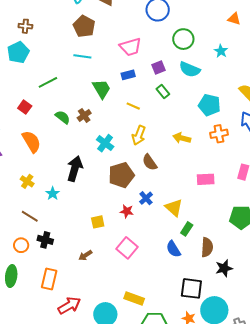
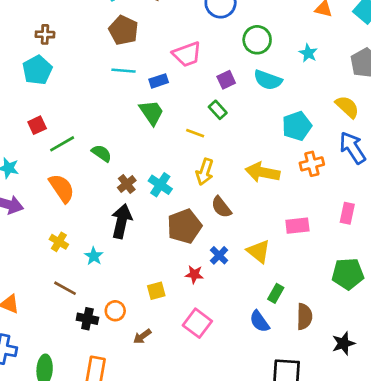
blue rectangle: (128, 75) -> (159, 81), moved
green line: (48, 82) -> (62, 144), moved
green rectangle: (163, 91) -> (218, 110), moved
cyan pentagon: (209, 105) -> (297, 126), turned -30
red square: (25, 107) -> (37, 125), moved, turned 32
brown cross: (84, 115) -> (127, 184), moved
yellow arrow: (182, 138) -> (263, 172), size x1.4
yellow triangle: (174, 208) -> (259, 251), moved
orange circle: (21, 245) -> (115, 311), moved
black star: (224, 268) -> (343, 343), moved

